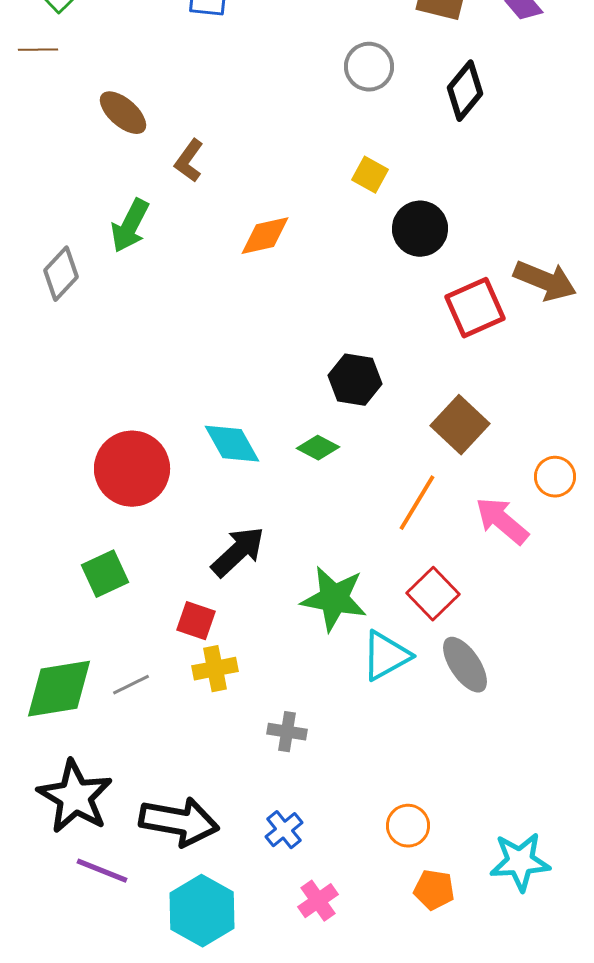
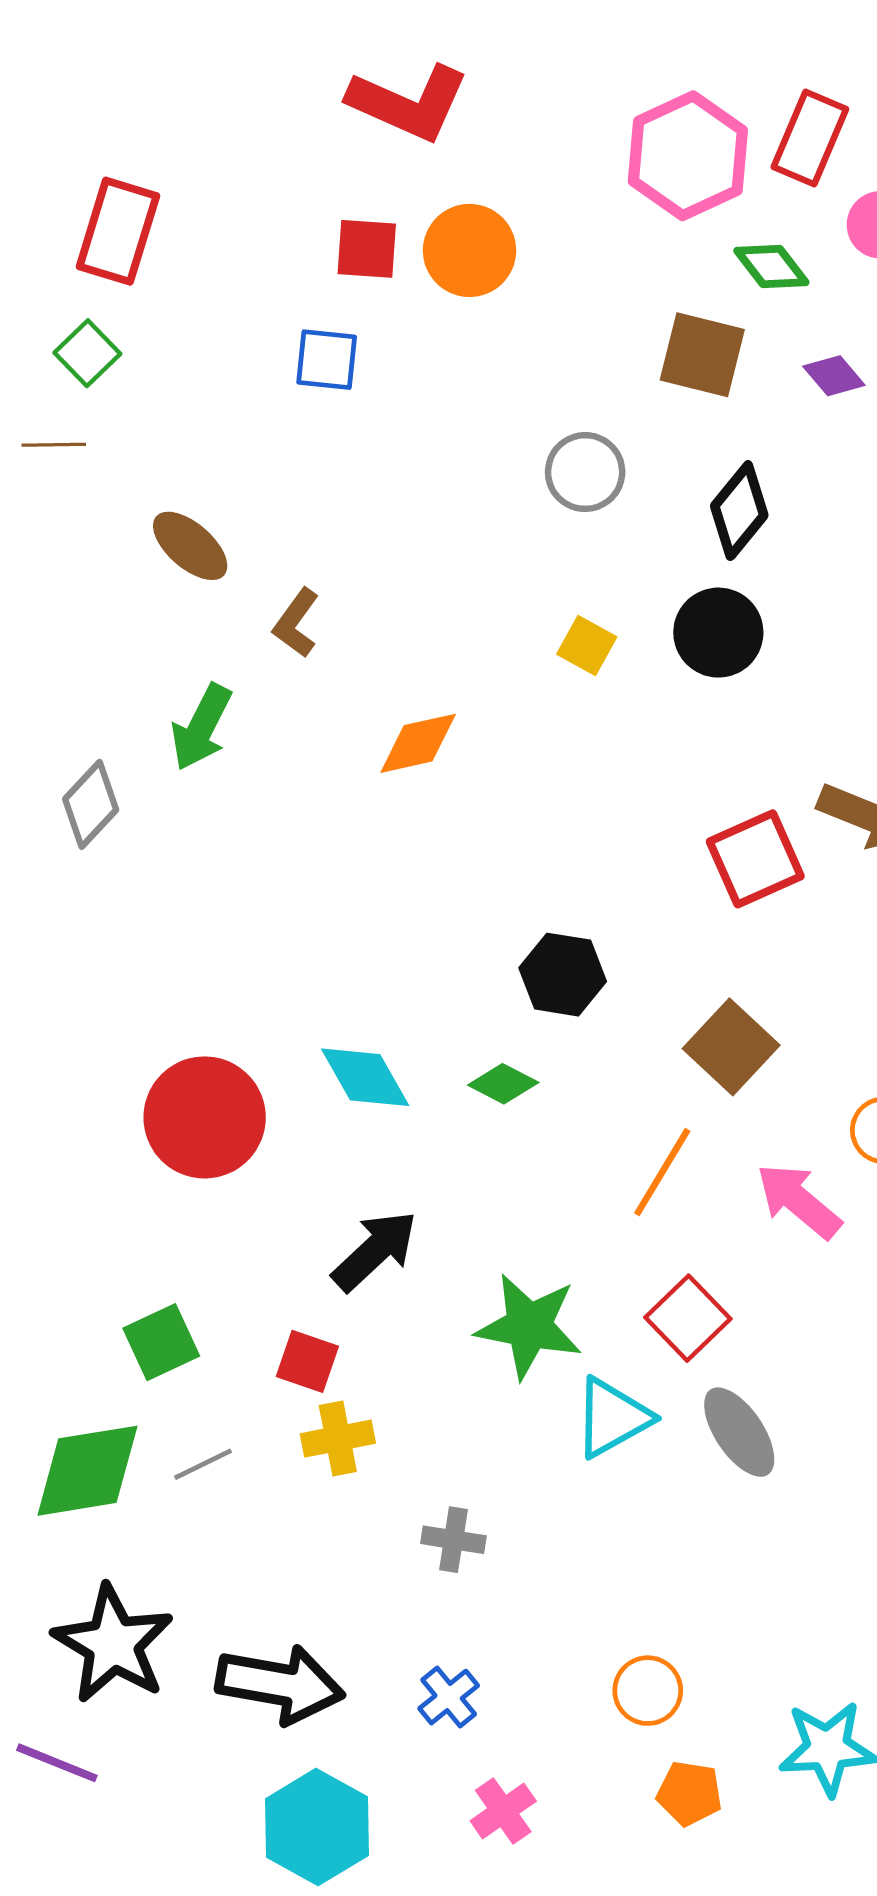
black circle: (420, 229) -> (718, 633), moved
green square: (105, 574) -> (161, 1342), moved
purple line: (102, 871) -> (57, 1763), moved

